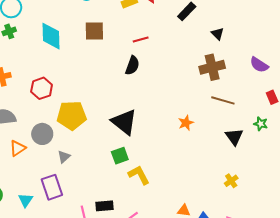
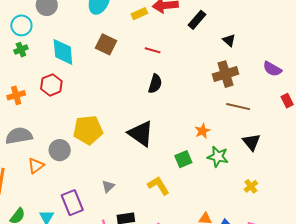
brown square: (94, 31) -> (106, 44), turned 30
red line: (141, 39) -> (153, 50), turned 35
black semicircle: (132, 65) -> (155, 84), moved
red hexagon: (42, 88) -> (51, 85), moved
green star: (261, 124) -> (218, 157), moved, size x1.5
green square: (120, 156) -> (183, 159), moved
gray triangle: (64, 157) -> (108, 186), moved

